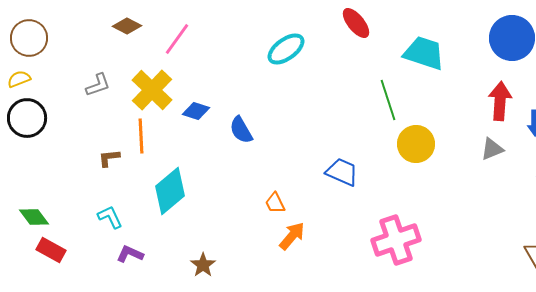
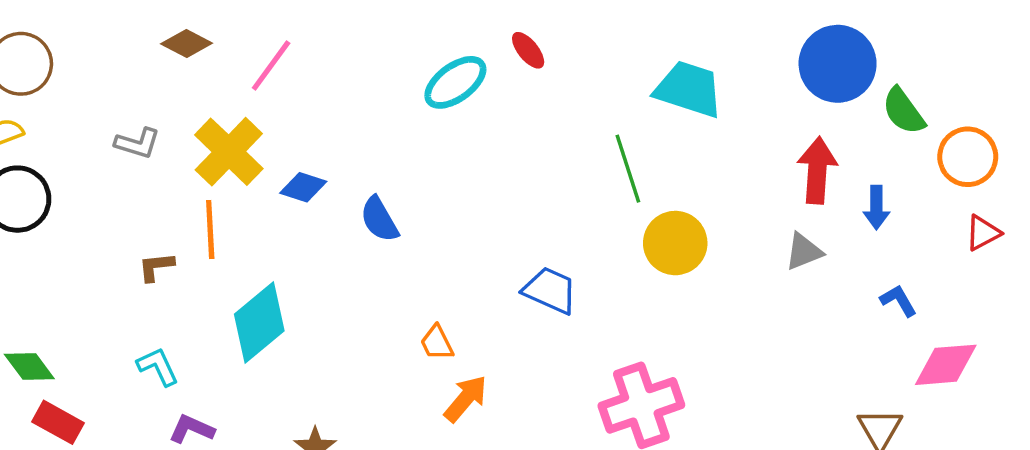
red ellipse: (356, 23) -> (528, 50), moved, size x0.7
gray L-shape: (98, 85) -> (138, 143), turned 36

